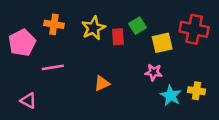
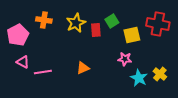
pink line: (53, 67) -> (43, 72), moved
yellow cross: (197, 91) -> (160, 74), turned 32
pink triangle: (28, 101) -> (23, 62), moved

